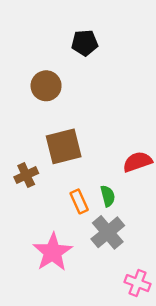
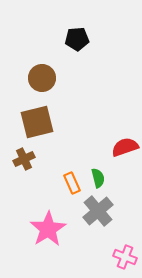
brown square: (64, 146) -> (37, 122), moved

